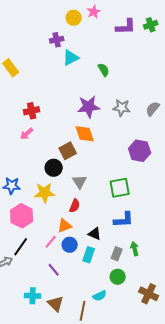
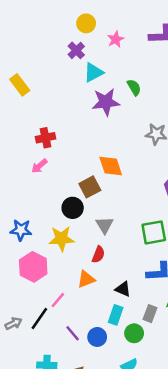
pink star: (94, 12) -> (116, 39), moved
yellow circle: (74, 18) -> (86, 23), moved
purple cross: (57, 40) -> (76, 50), turned -32
purple star: (89, 107) -> (106, 102), moved
pink line: (51, 242) -> (58, 300), moved
blue circle: (70, 245) -> (97, 337), moved
black line: (21, 247) -> (39, 319), moved
green circle: (118, 277) -> (134, 333), moved

